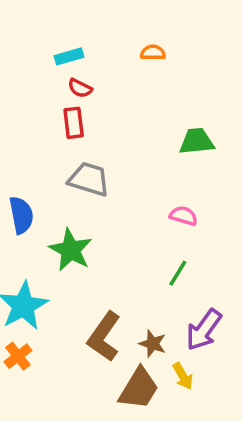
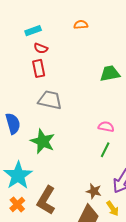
pink semicircle: (183, 216) -> (106, 127), moved
brown L-shape: (104, 337) -> (46, 200), moved

